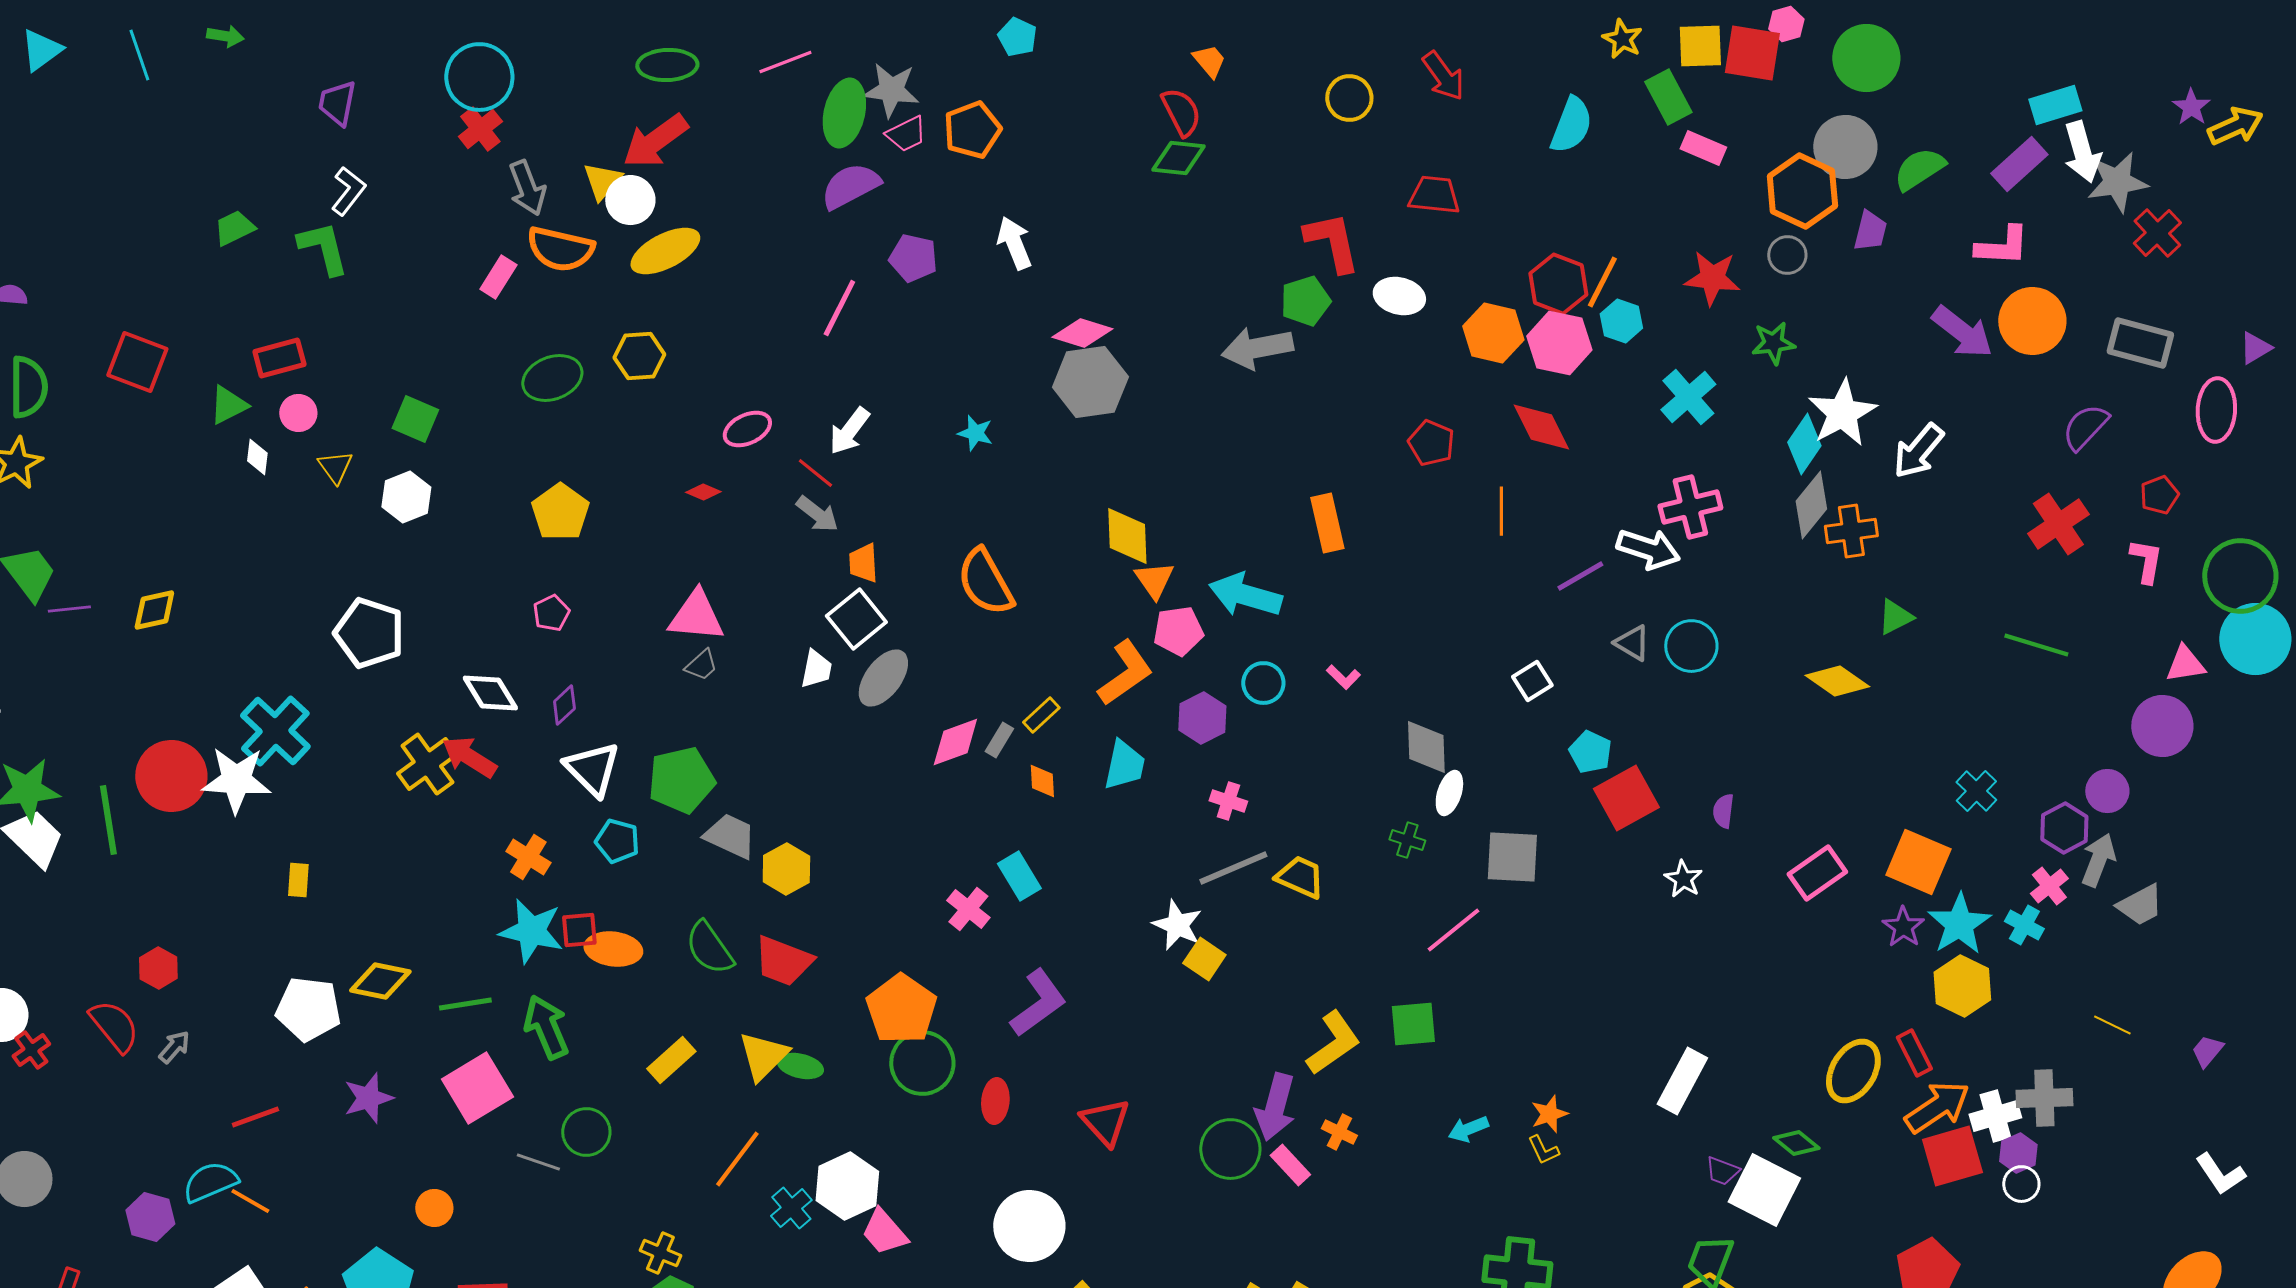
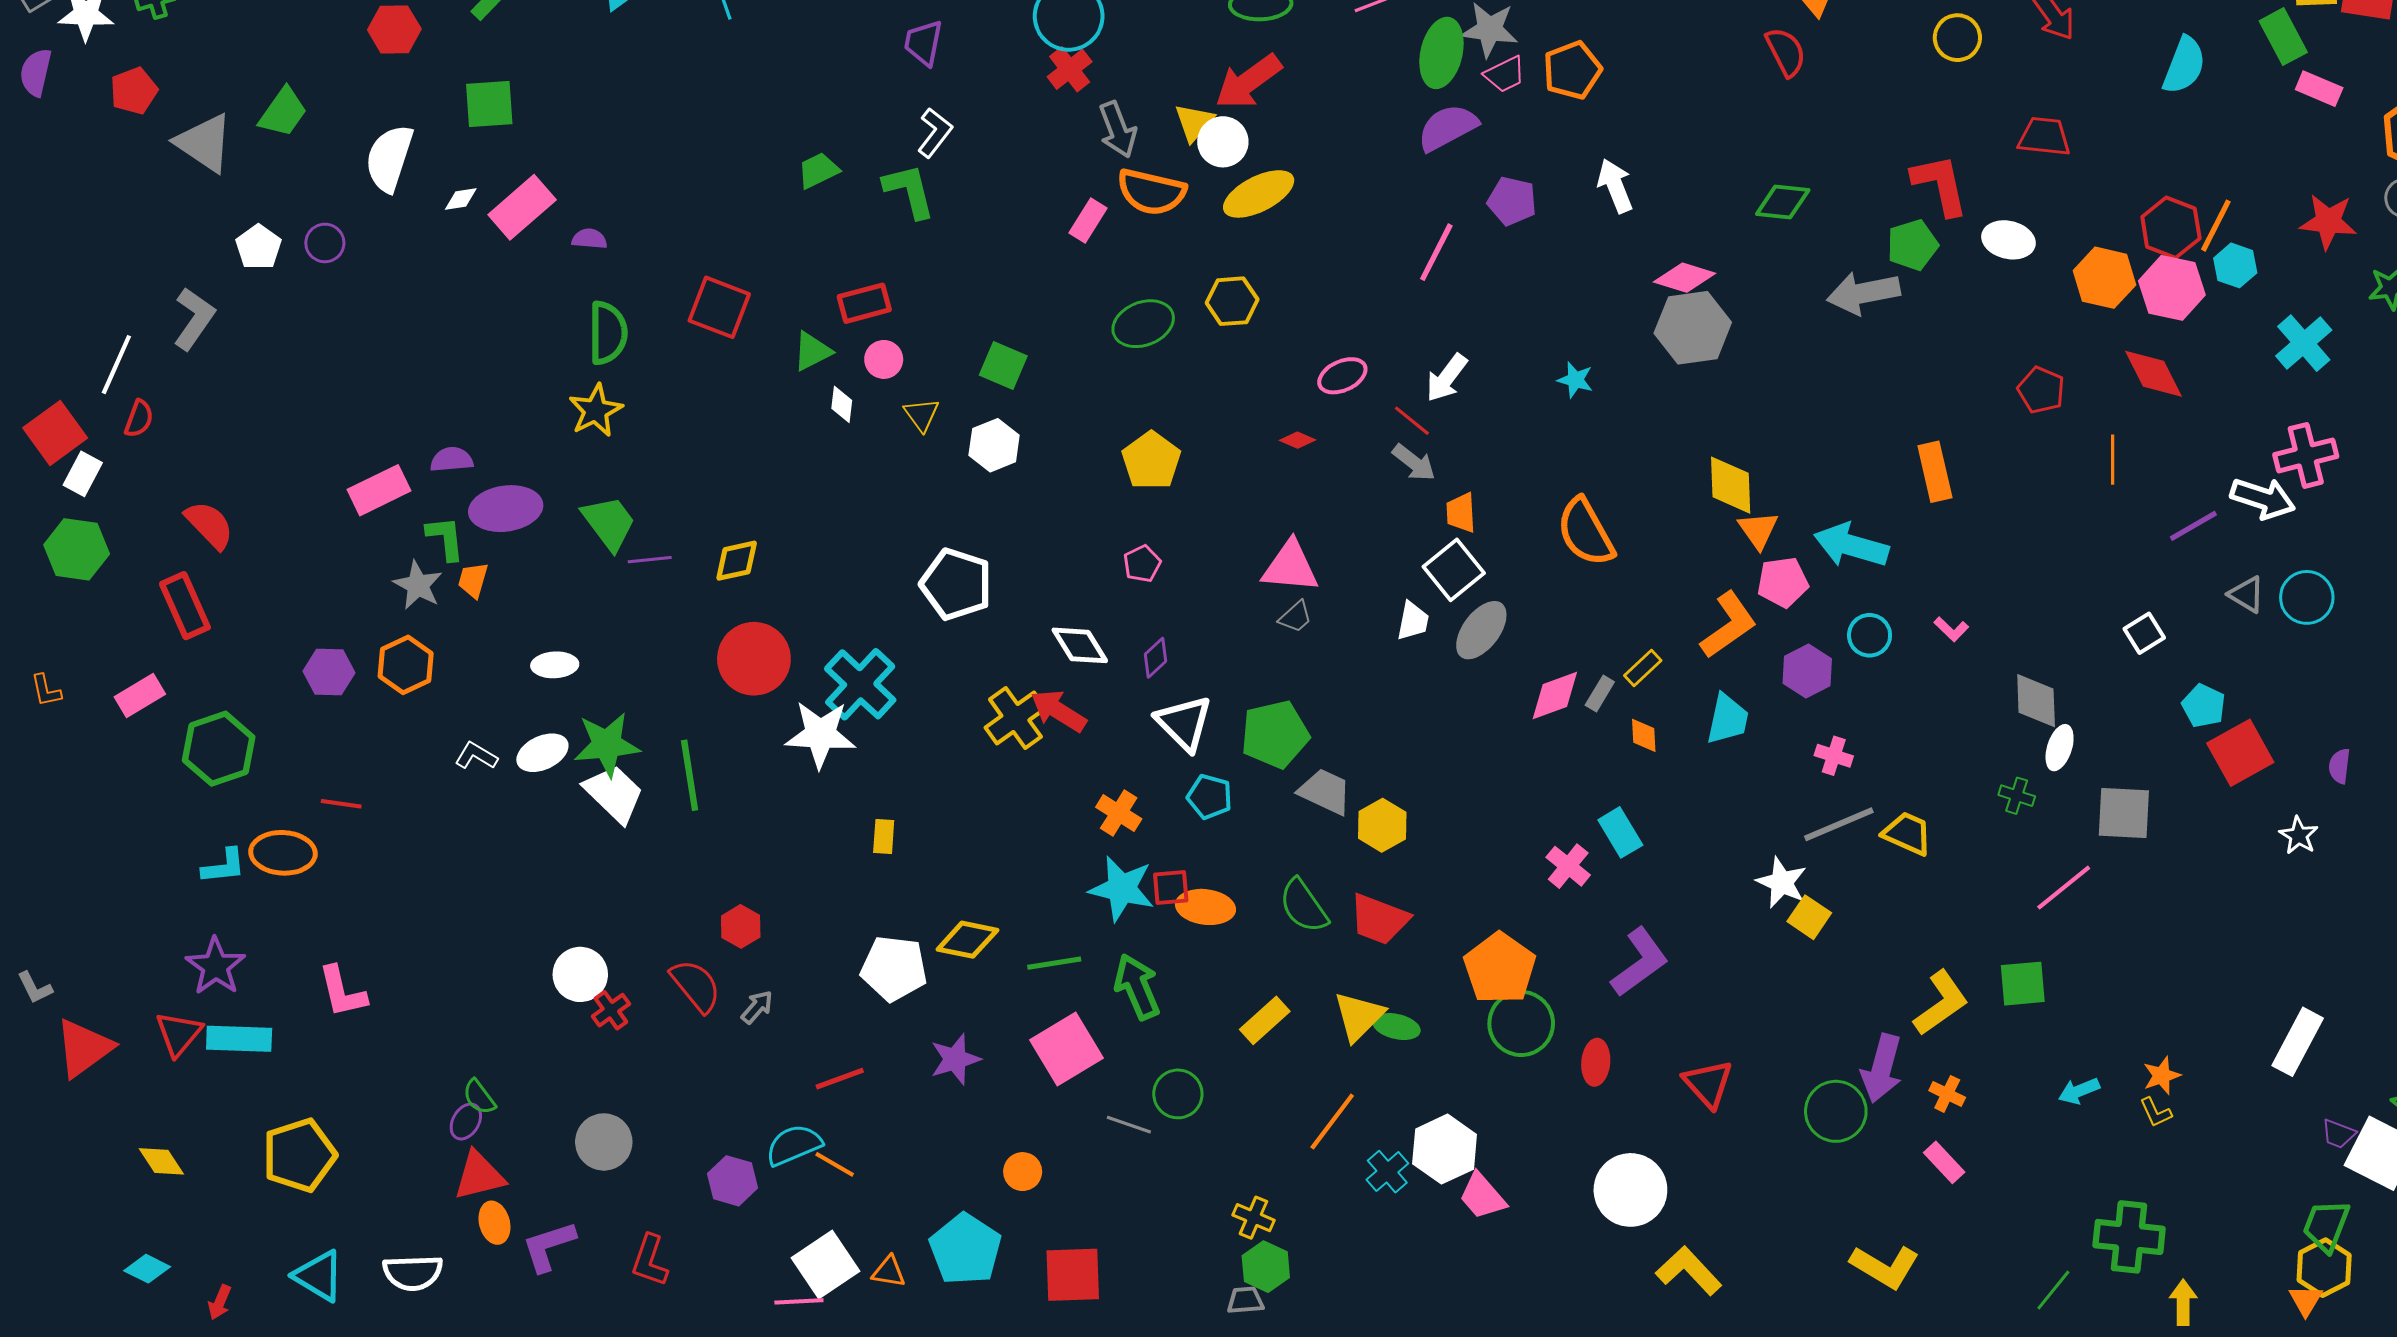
green diamond: (1178, 158) -> (1783, 202), moved
red circle: (171, 776) -> (754, 659), moved
pink rectangle: (1290, 1165) -> (1944, 1162), moved

